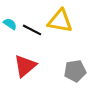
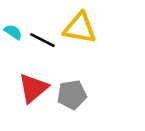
gray pentagon: (75, 71) -> (72, 95), moved

